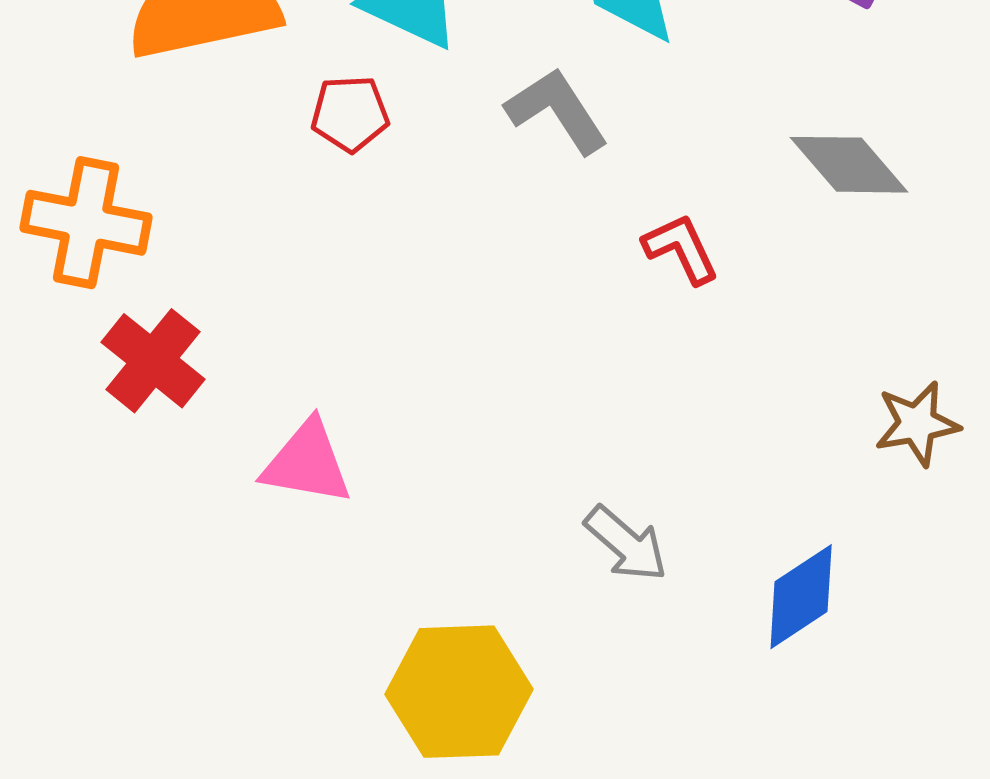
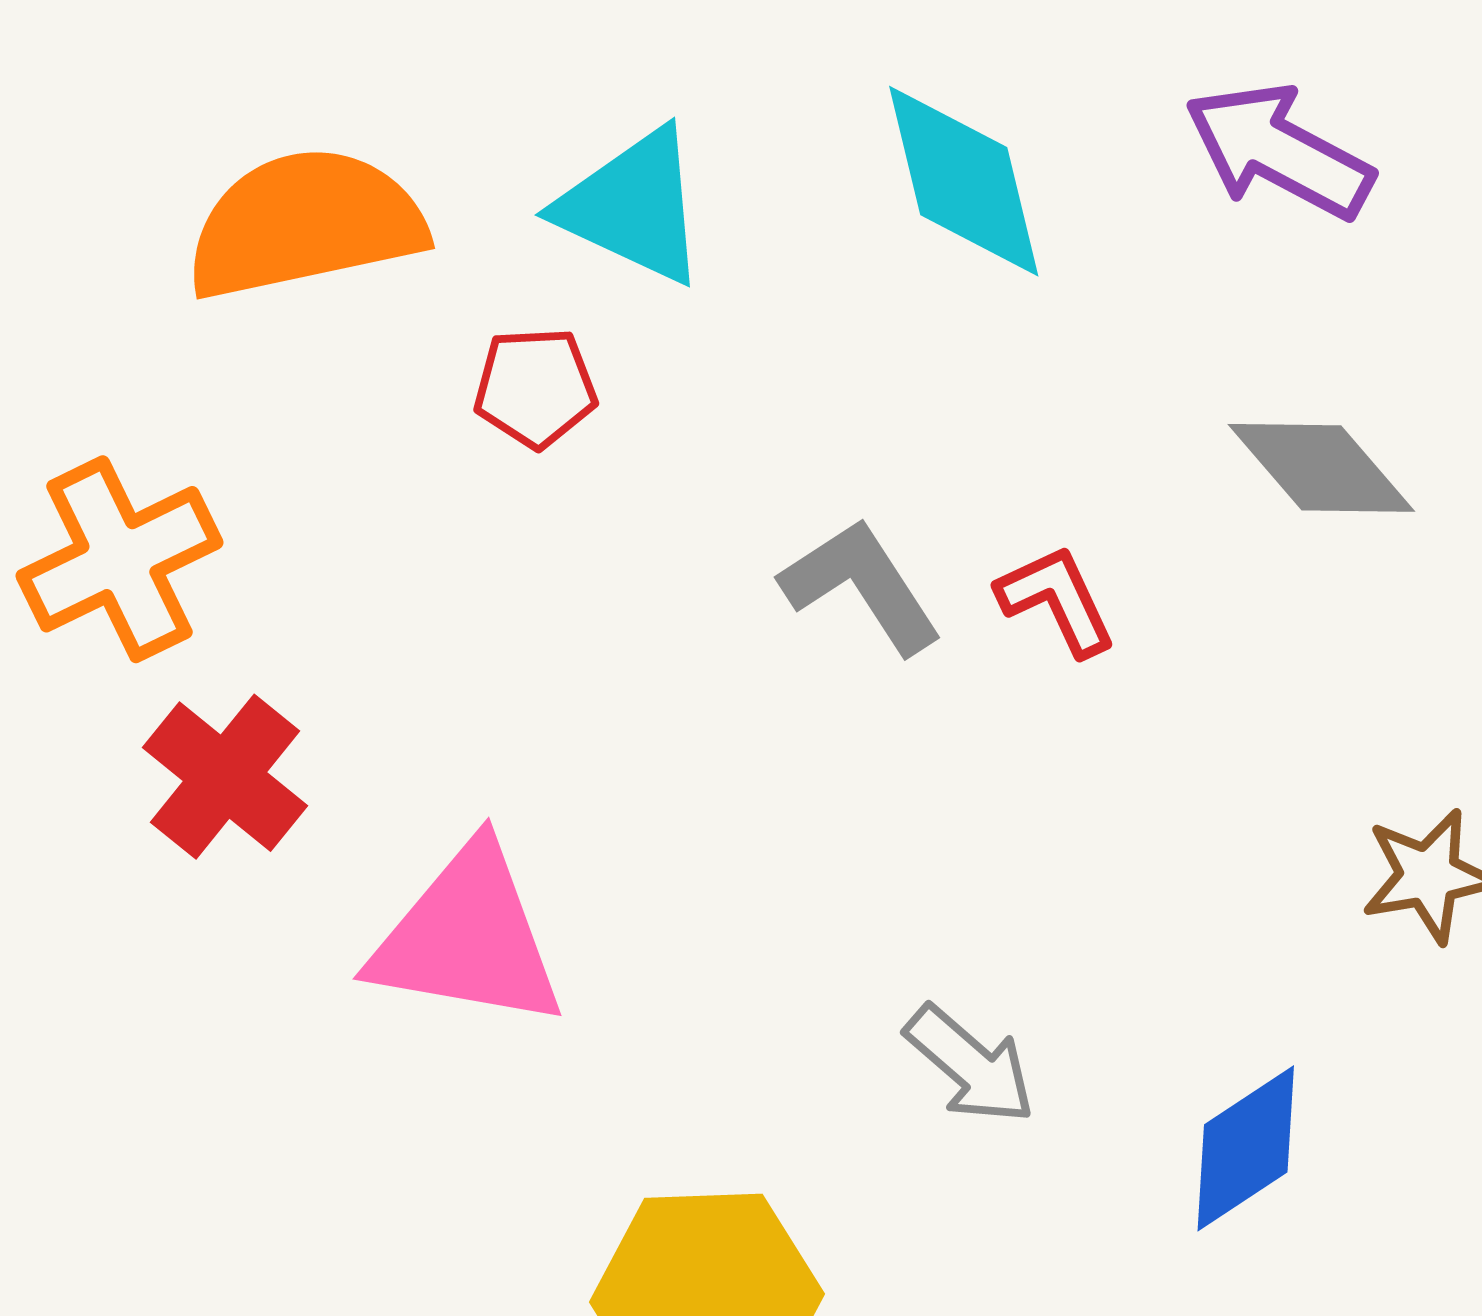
gray L-shape: (557, 111) -> (861, 586), moved
orange cross: (86, 223) -> (119, 559), turned -37
pink triangle: (307, 463) -> (468, 937), size x1.4

